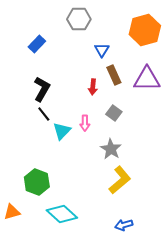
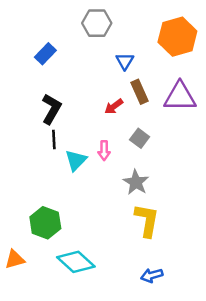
red arrow: (93, 87) -> (114, 106), turned 49
black line: (44, 114) -> (54, 139), turned 35
yellow L-shape: (120, 180) -> (147, 220), turned -40

